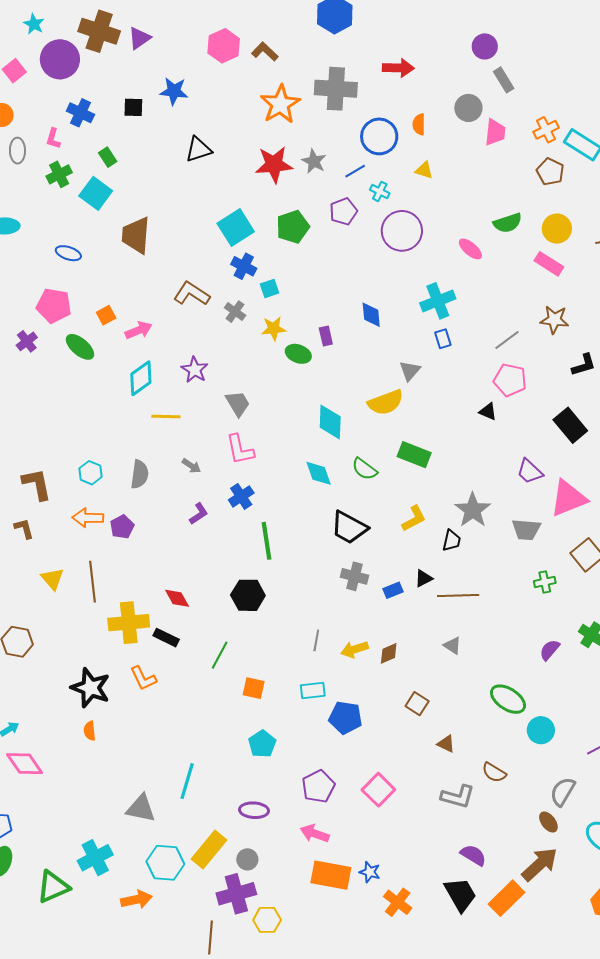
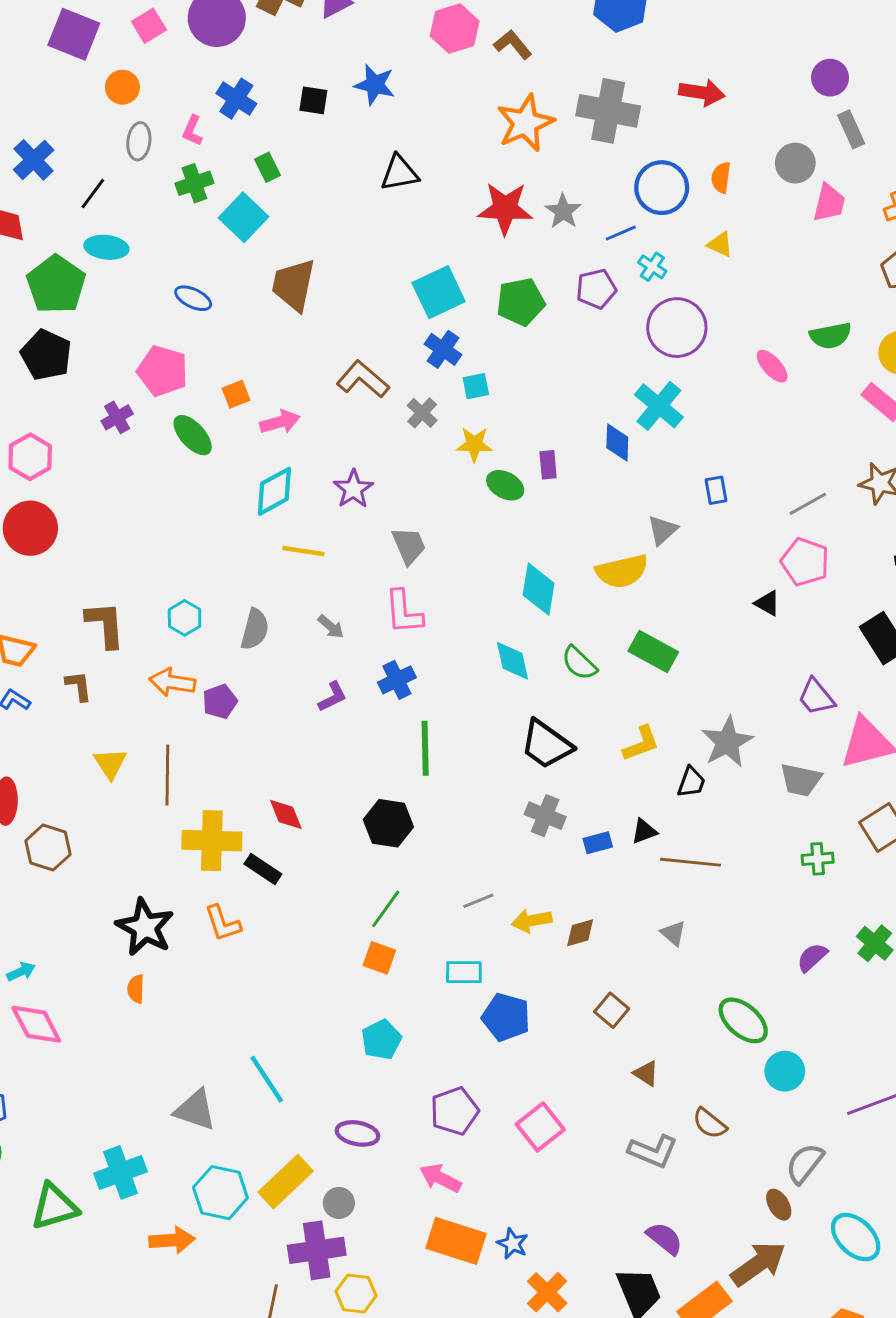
cyan cross: (438, 301) -> (659, 406), moved, turned -36
gray line: (316, 640) -> (478, 901), turned 50
green line: (220, 655) -> (386, 909), moved
cyan line: (187, 781) -> (267, 1079), turned -57

